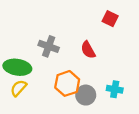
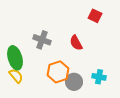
green ellipse: (17, 67) -> (15, 58), turned 65
yellow semicircle: (18, 88) -> (16, 76), turned 98

